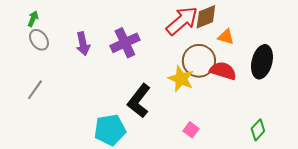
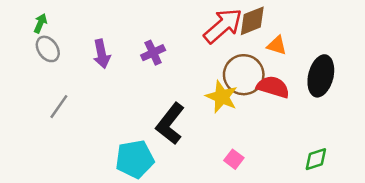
purple cross: (125, 43) -> (153, 53), size x0.7
gray line: (35, 90) -> (59, 107), moved
green diamond: (258, 130) -> (316, 159), turned 30

